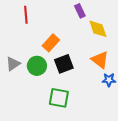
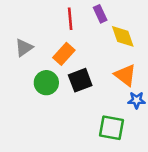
red line: (26, 15) -> (70, 19), moved
gray triangle: (13, 64) -> (24, 48), moved
green square: (59, 98) -> (111, 128), moved

